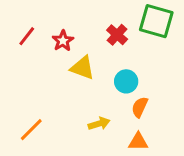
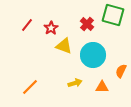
cyan circle: (126, 81) -> (93, 55), size x1.6
orange semicircle: (140, 107) -> (121, 71), moved
orange triangle: (138, 142) -> (102, 87), moved

